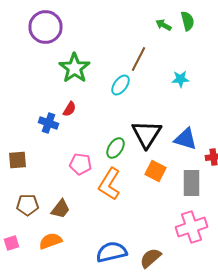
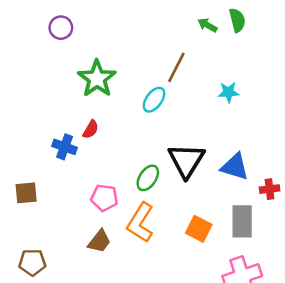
purple circle: (46, 27) -> (61, 28), size x0.6
orange square: (156, 171) -> (199, 229), moved
brown pentagon: (28, 205) -> (32, 262), moved
brown trapezoid: (60, 209) -> (99, 241), moved

